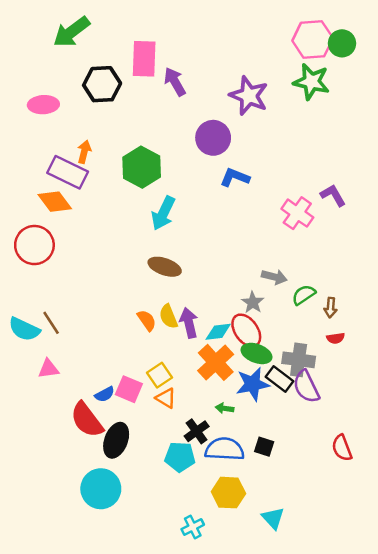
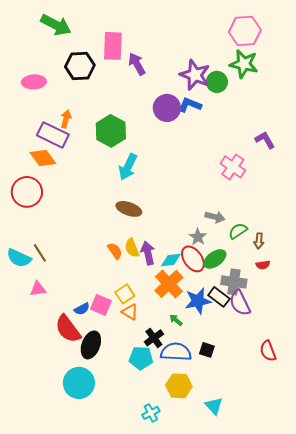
green arrow: (71, 32) -> (56, 25), turned -116
green circle: (342, 43) -> (217, 82), moved
blue L-shape: (235, 177) -> (190, 105), moved
purple L-shape: (333, 195) -> (265, 140), moved
green ellipse: (256, 353) -> (215, 259), moved, turned -55
green arrow: (225, 408) -> (176, 320), turned 32

